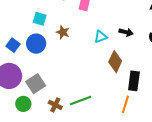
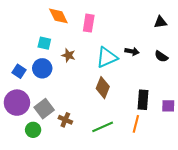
cyan triangle: (101, 37) -> (107, 57), size x1.6
brown diamond: (115, 62) -> (103, 88), moved
green line: (81, 100) -> (103, 127), moved
brown cross: (55, 105) -> (65, 120), moved

